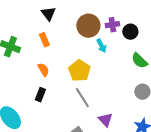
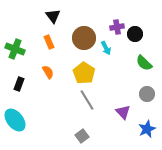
brown circle: (88, 26) -> (84, 38), moved
black rectangle: (40, 95) -> (19, 84), moved
purple triangle: (105, 120) -> (123, 112), moved

